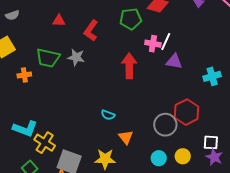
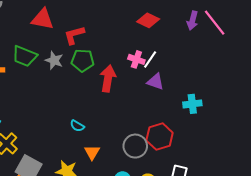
green pentagon: (131, 19) -> (83, 60), moved
red triangle: (59, 21) -> (43, 19), size x1.6
red L-shape: (91, 31) -> (74, 35), turned 30

